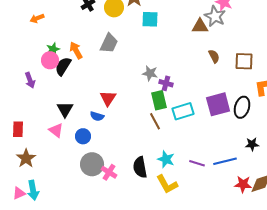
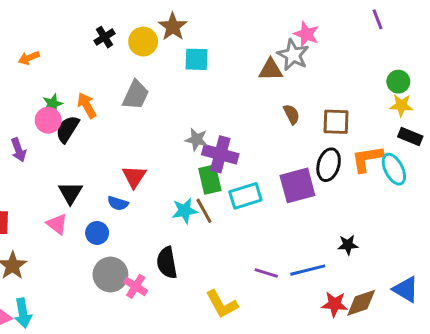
purple cross: (166, 83) -> (220, 154), size x1.6
black ellipse: (242, 107) -> (329, 165), moved
cyan star: (166, 159) -> (185, 211), moved, turned -30
black semicircle: (140, 167) -> (167, 263), moved

